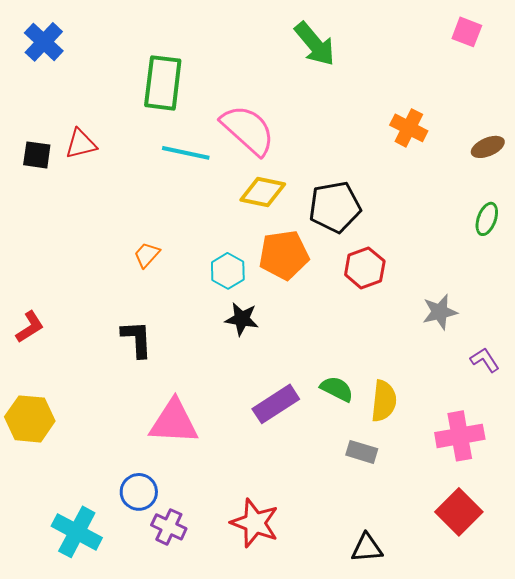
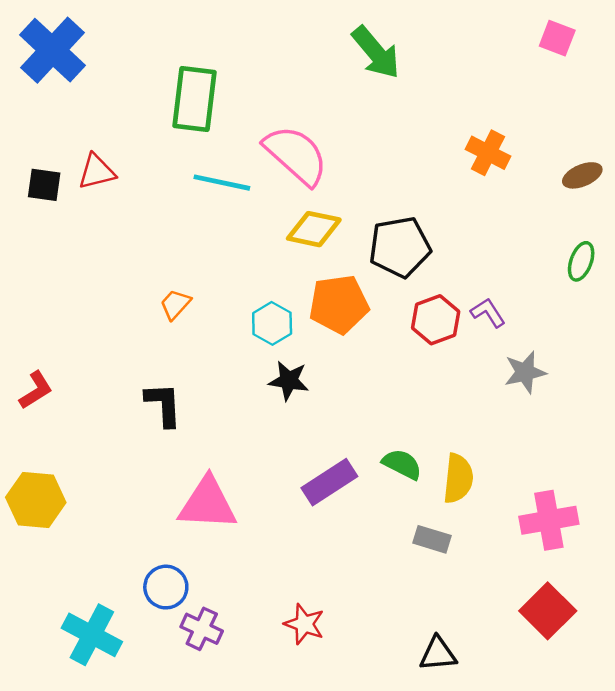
blue cross: (44, 42) -> (53, 50), size x1.4
purple L-shape: (485, 360) -> (488, 313), moved
red star: (255, 523) -> (304, 624), size x0.7

